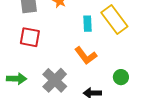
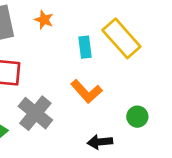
gray cross: (55, 80) -> (35, 113), moved

